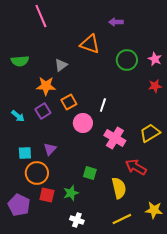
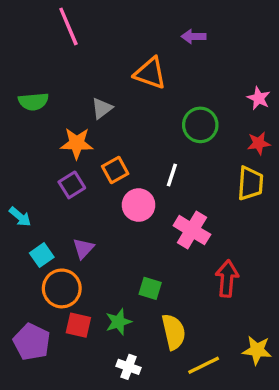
green circle: (127, 60) -> (200, 125), moved
cyan arrow: (18, 116) -> (20, 217), moved
yellow trapezoid: (150, 133) -> (250, 183), moved, turned 125
cyan square: (25, 153) -> (42, 255), turned -32
red arrow: (136, 167) -> (227, 278), turned 65
yellow semicircle: (119, 188) -> (174, 332), moved

